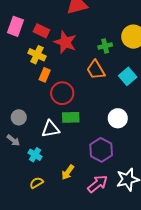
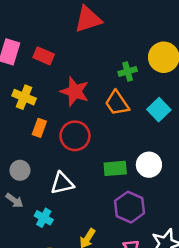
red star: (65, 42) -> (75, 91), moved
yellow cross: (37, 55) -> (24, 97), moved
orange rectangle: (45, 75) -> (39, 128), moved
green rectangle: (71, 117) -> (115, 168), moved

